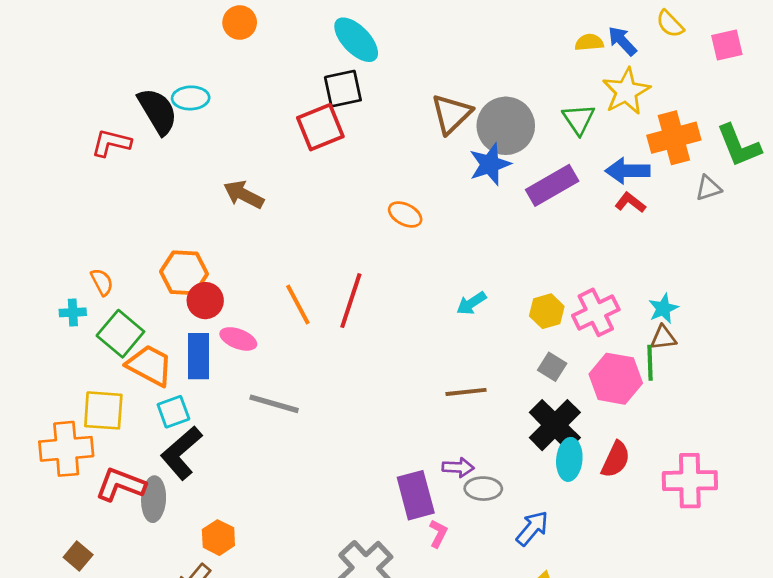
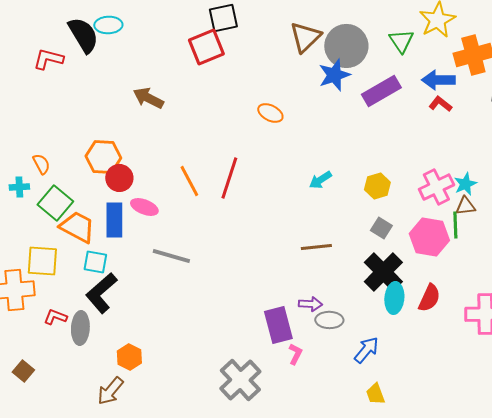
pink cross: (596, 312) -> (436, 187), moved
cyan square: (173, 412) -> (95, 262), turned 30
red L-shape: (120, 485) -> (55, 317), size x0.6

